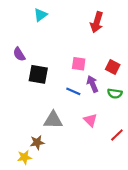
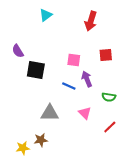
cyan triangle: (40, 15) -> (46, 15), moved
red square: (113, 67) -> (106, 55), moved, turned -32
green semicircle: (115, 94) -> (109, 97), moved
brown star: (37, 142) -> (41, 140), moved

